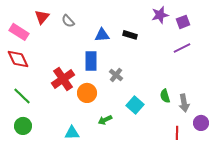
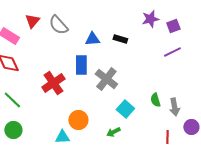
gray semicircle: (68, 21) -> (58, 25), size x1.5
gray cross: (116, 75) -> (106, 79), size x1.6
orange circle: (87, 93) -> (78, 120), moved
green arrow: (105, 120) -> (113, 132), moved

